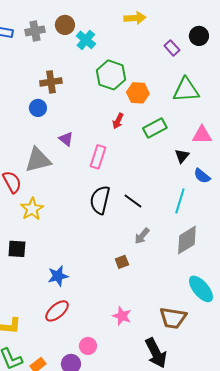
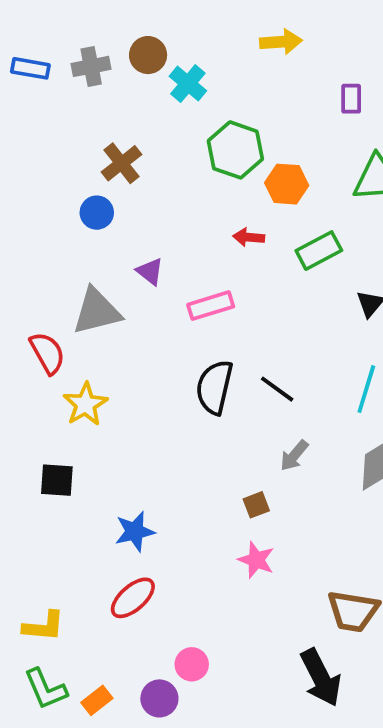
purple rectangle: (172, 48) -> (351, 99), turned 42
brown cross: (51, 82) -> (121, 163), turned -30
red arrow: (118, 121) -> (249, 237), turned 70
pink rectangle: (98, 157) -> (211, 306), turned 55
pink star: (122, 316) -> (256, 560), moved

